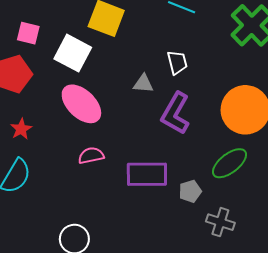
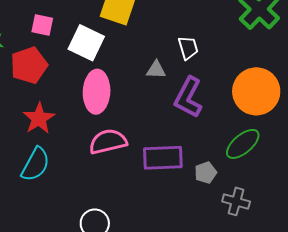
pink ellipse: (81, 104) -> (97, 92), turned 51
red star: (21, 129) -> (39, 118), size x1.5
pink semicircle: (91, 156) -> (108, 142), size x1.5

